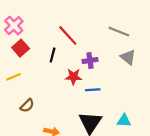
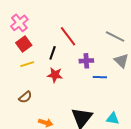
yellow line: (13, 77) -> (27, 64), moved
red star: (73, 77) -> (55, 75), moved
blue line: (93, 90) -> (100, 77), moved

